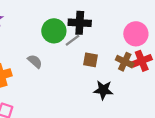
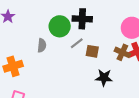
gray line: (73, 40) -> (77, 43), moved
gray semicircle: (35, 61) -> (42, 45), moved, turned 56

